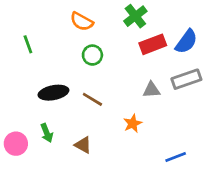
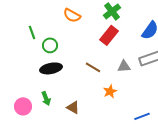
red rectangle: (153, 44) -> (109, 35), moved, turned -30
green circle: (92, 55) -> (50, 45), moved
brown line: (92, 99) -> (93, 67), moved

